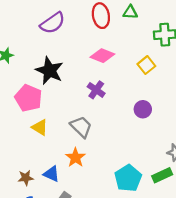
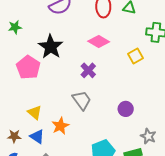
purple circle: (143, 109) -> (126, 109), moved
yellow triangle: (40, 127) -> (35, 112), moved
gray trapezoid: (81, 127) -> (82, 100), moved

